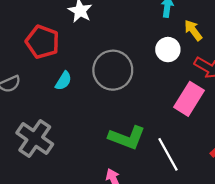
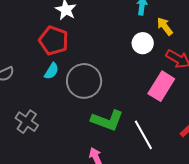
red pentagon: (42, 42) -> (54, 41), moved
gray circle: (113, 70) -> (84, 81), moved
gray cross: (35, 138) -> (27, 122), size x0.7

